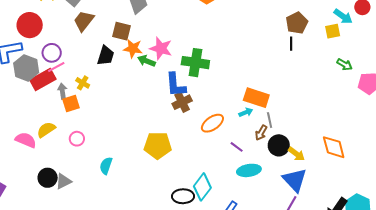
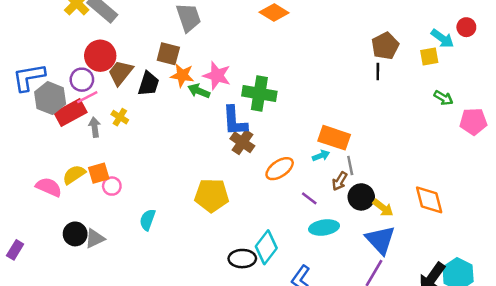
brown trapezoid: (84, 21) -> (121, 73), moved
red circle: (30, 25) -> (100, 56), moved
brown cross: (182, 102) -> (242, 142), turned -30
orange square: (71, 103) -> (99, 173), moved

